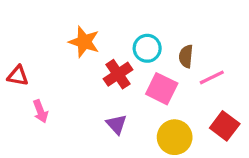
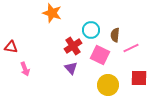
orange star: (84, 42) -> (52, 13), moved
purple triangle: (116, 124) -> (71, 68), moved
red square: (225, 126) -> (139, 78), turned -36

